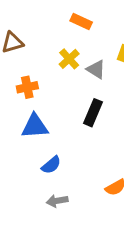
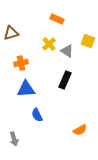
blue semicircle: (51, 165) -> (37, 115), turned 104
gray arrow: (57, 201) -> (14, 139), moved, turned -96

